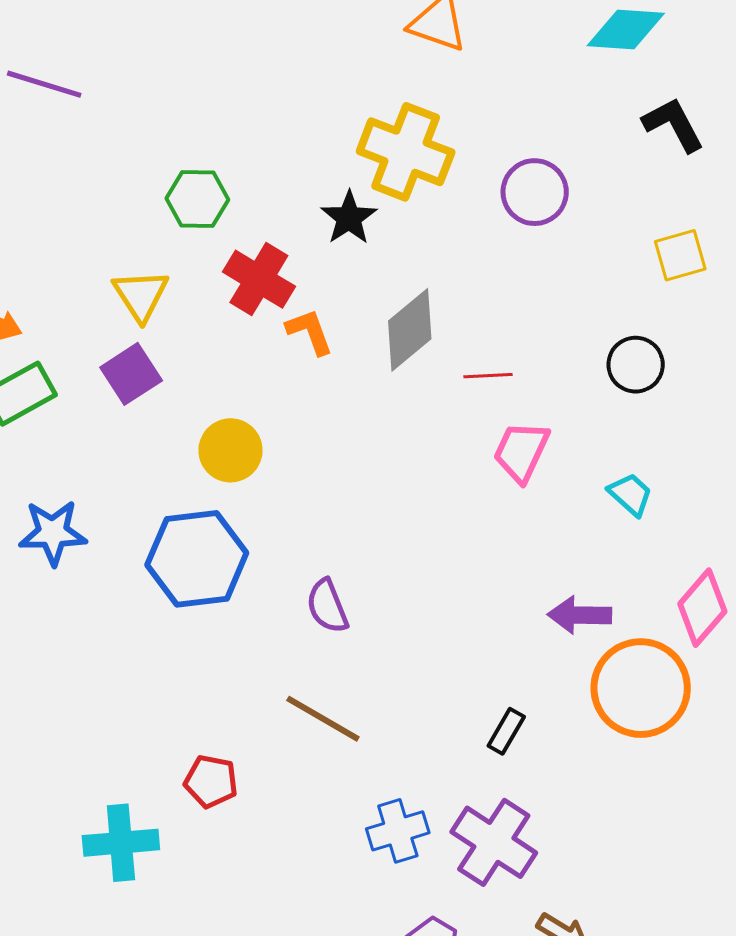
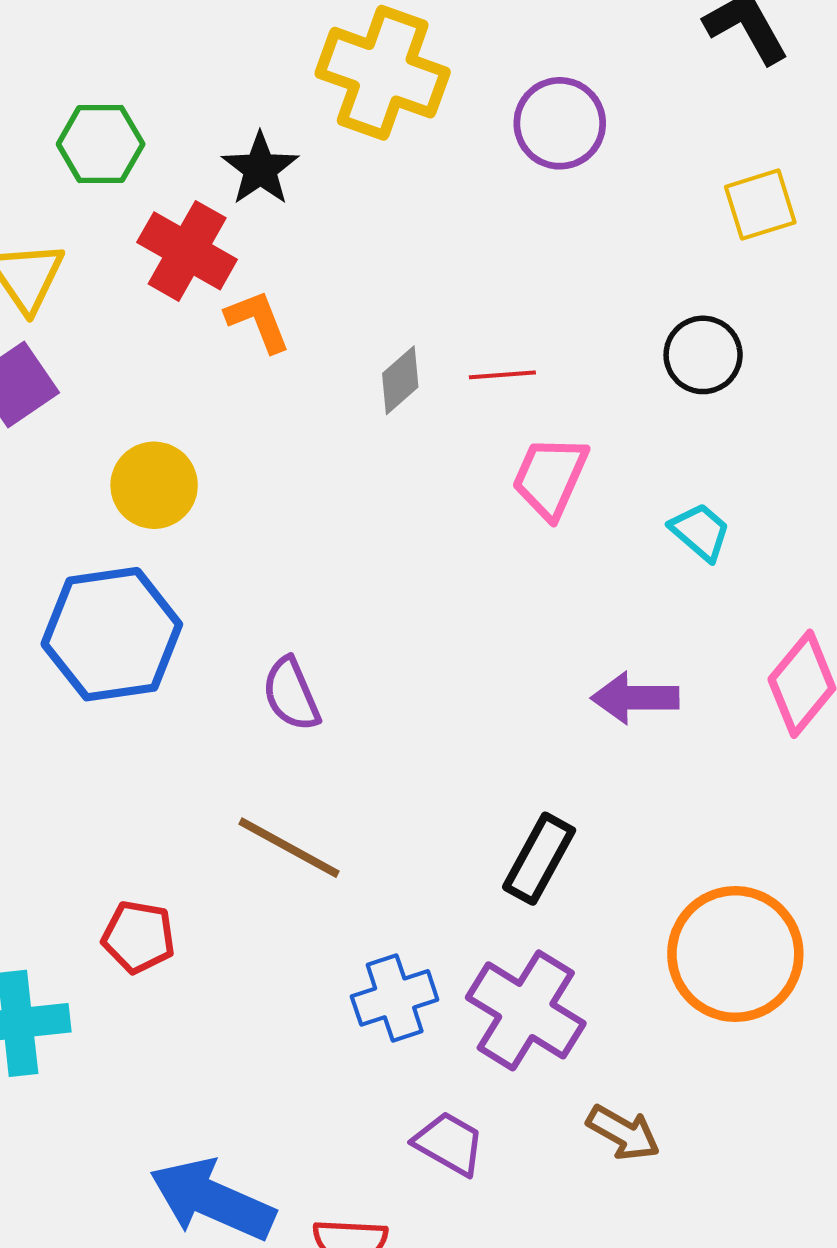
black star: (349, 218) -> (260, 169), moved
gray diamond: (410, 330) -> (400, 380), moved, size x0.6
orange circle: (641, 688) -> (735, 954), moved
black rectangle: (506, 731) -> (539, 859), size x1.4

